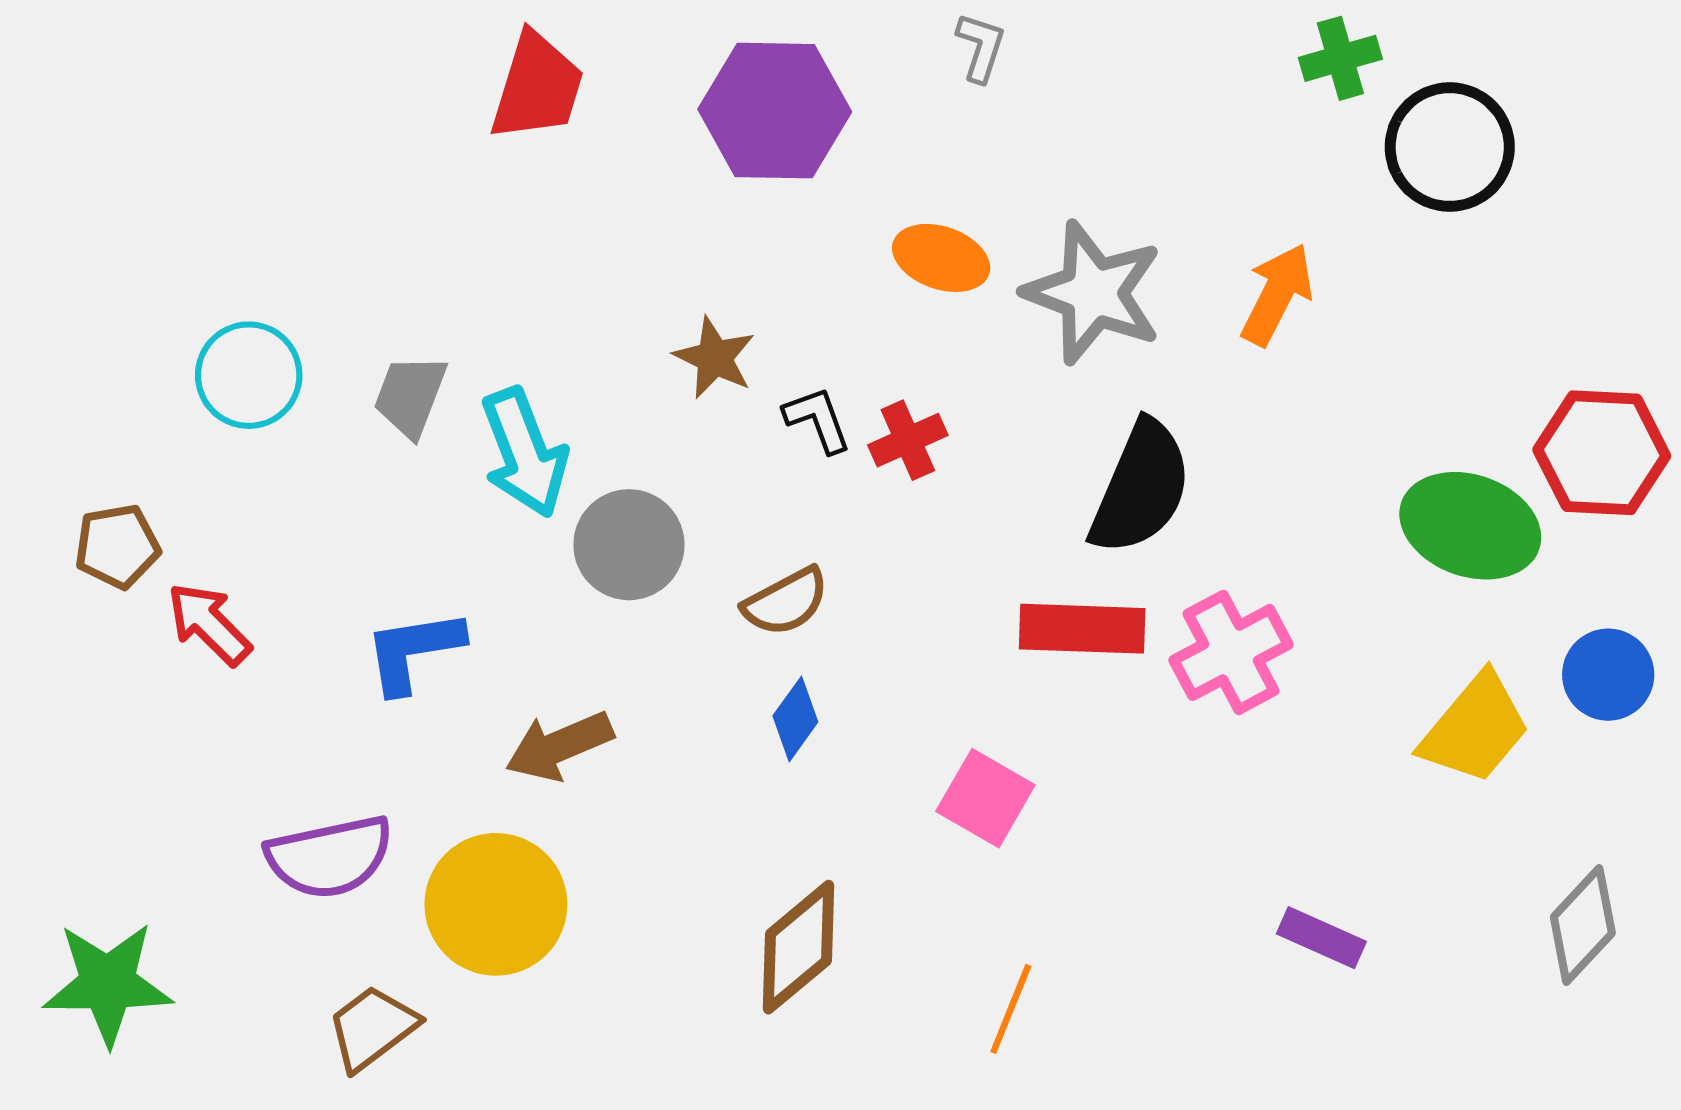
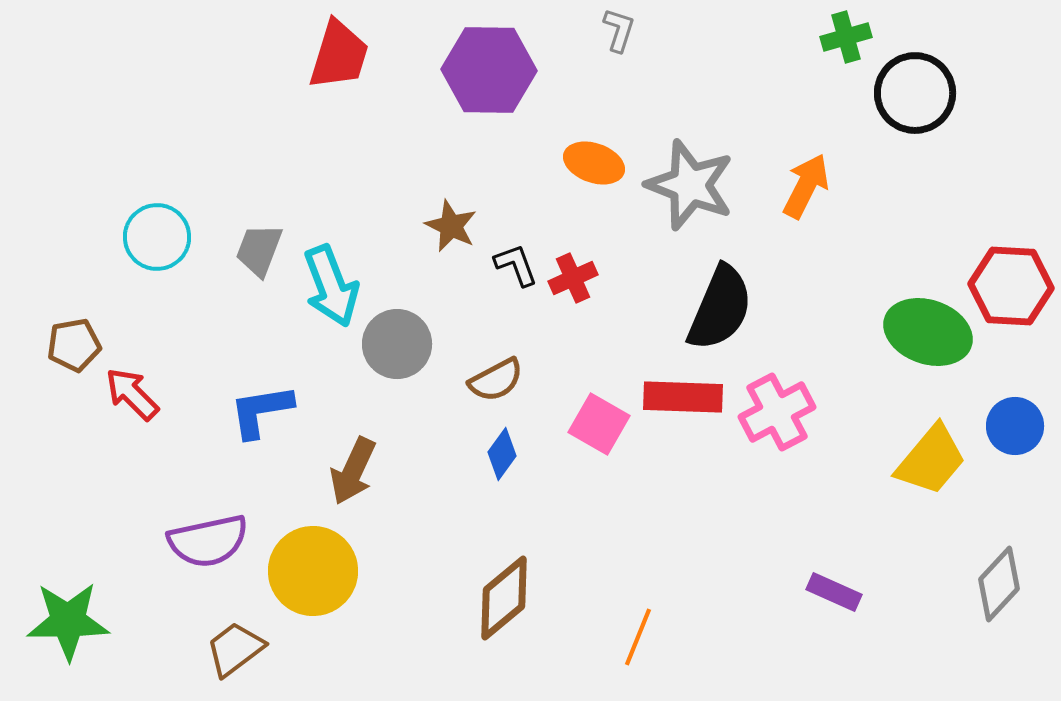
brown arrow: (559, 746) -> (353, 471), turned -42
pink square: (985, 798) -> (599, 424), moved

